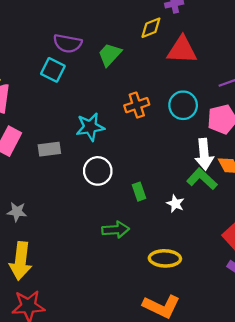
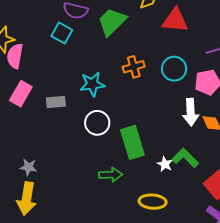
green trapezoid: (110, 55) -> (112, 22), size x1.4
green L-shape: (202, 179) -> (185, 158), moved
green rectangle: (139, 192) -> (132, 142), size x2.0
white star: (175, 204) -> (165, 164), moved
gray star: (17, 212) -> (28, 167), moved

